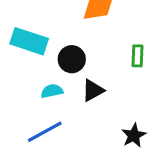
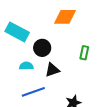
blue line: (45, 132) -> (33, 92), moved

